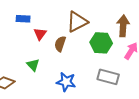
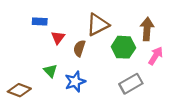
gray rectangle: (108, 77) -> (131, 84), turned -45
blue star: (66, 82) -> (75, 82), moved, turned -30

